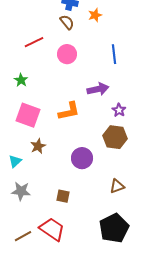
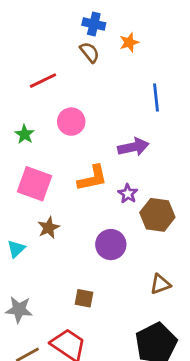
pink circle: (67, 54) -> (71, 122), moved
purple star: (119, 110) -> (128, 194), moved
gray star: (21, 191) -> (19, 310), moved

